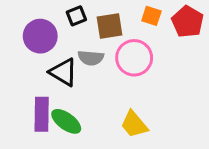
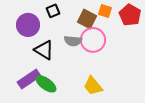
brown square: (110, 26) -> (87, 19), moved, turned 36
gray semicircle: (91, 58) -> (73, 41), moved
purple rectangle: (42, 114) -> (29, 79), turned 55

